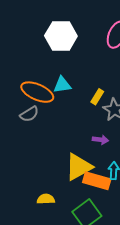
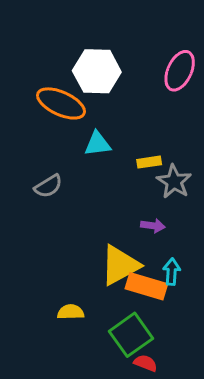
orange ellipse: (37, 92) -> (61, 103), moved
yellow rectangle: (97, 97) -> (149, 162), turned 49

